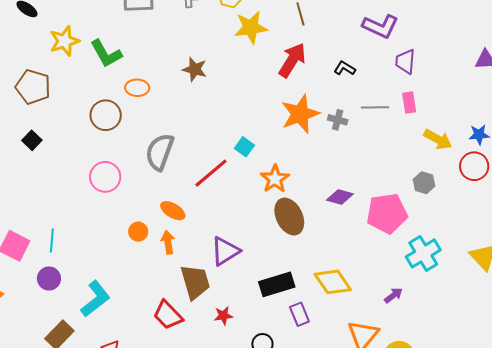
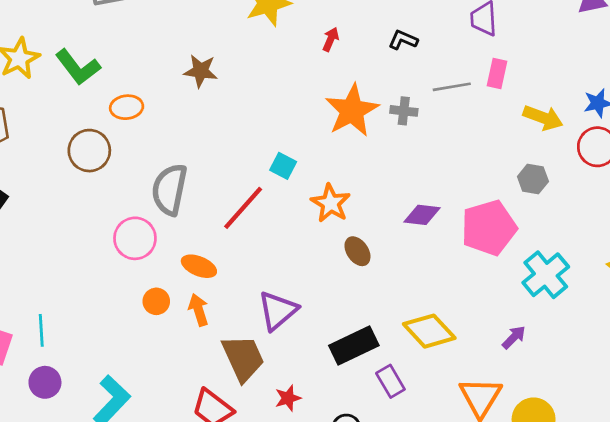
red arrow: (292, 60) -> (331, 39), size x0.5
pink rectangle: (409, 103) -> (497, 74), turned 30
pink circle: (105, 177) -> (135, 238), moved
brown ellipse: (289, 217) -> (357, 251), size x0.6

